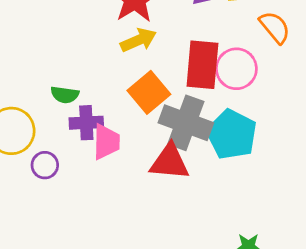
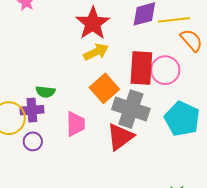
purple cross: (86, 123) -> (32, 110), moved
cyan pentagon: (232, 134) -> (182, 119), moved
red triangle: (169, 162) -> (120, 137), turned -40

